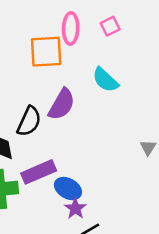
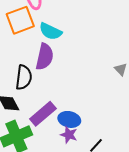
cyan semicircle: (105, 80) -> (50, 31), moved
purple star: (75, 208) -> (69, 135), moved

